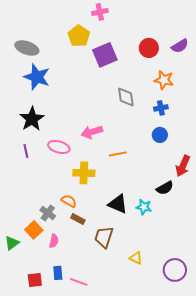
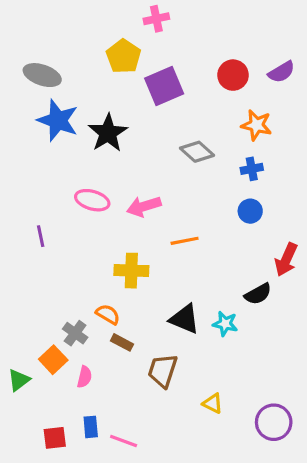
gray diamond: (126, 97) -> (197, 152), turned -40
black star: (32, 119) -> (108, 133), moved
pink ellipse: (59, 147) -> (92, 200), moved

